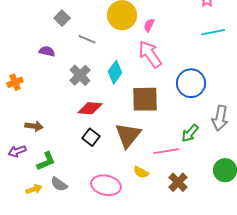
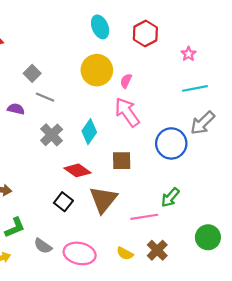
gray line: (87, 39) -> (45, 97), moved
brown square: (145, 99) -> (122, 161), size x0.7
red diamond: (90, 108) -> (77, 170), moved, turned 30
gray arrow: (220, 118) -> (203, 123), moved, turned 35
yellow semicircle: (141, 172) -> (125, 253), moved
gray semicircle: (59, 184) -> (43, 246), moved

